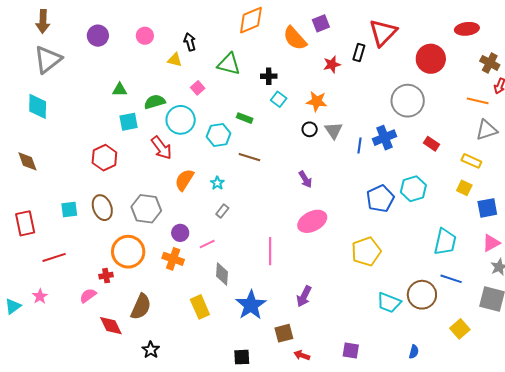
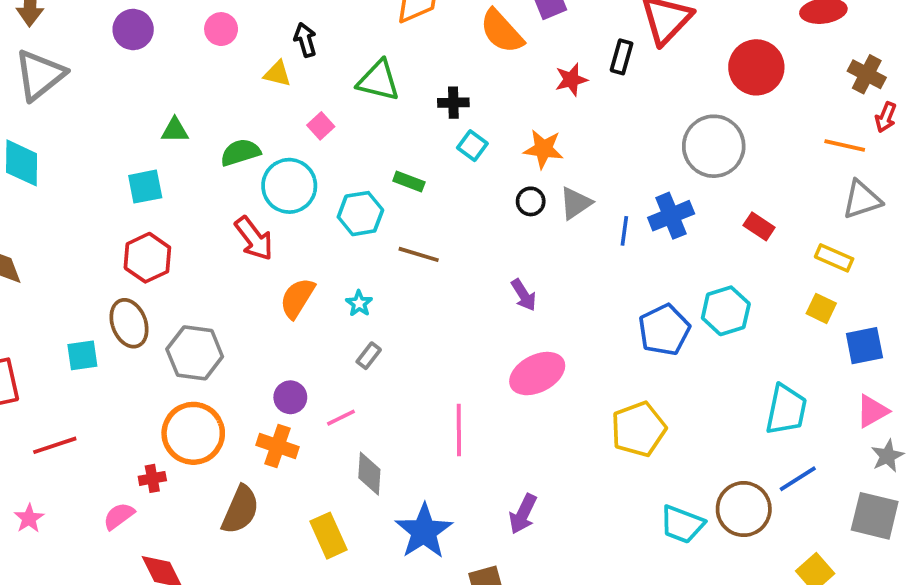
cyan square: (129, 122) -> (145, 187), moved
gray triangle: (334, 130) -> (576, 203), turned 30
brown ellipse: (102, 208) -> (129, 323), moved
gray hexagon: (146, 209) -> (195, 353), moved
blue line: (451, 279) -> (798, 479), turned -50
brown semicircle: (141, 307) -> (240, 510), moved

